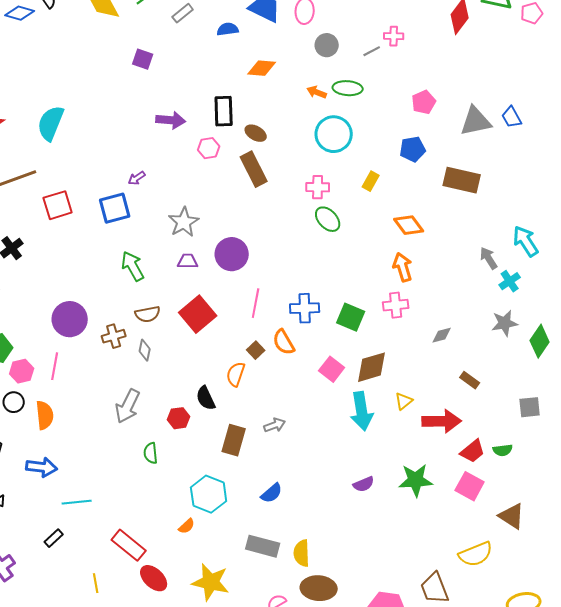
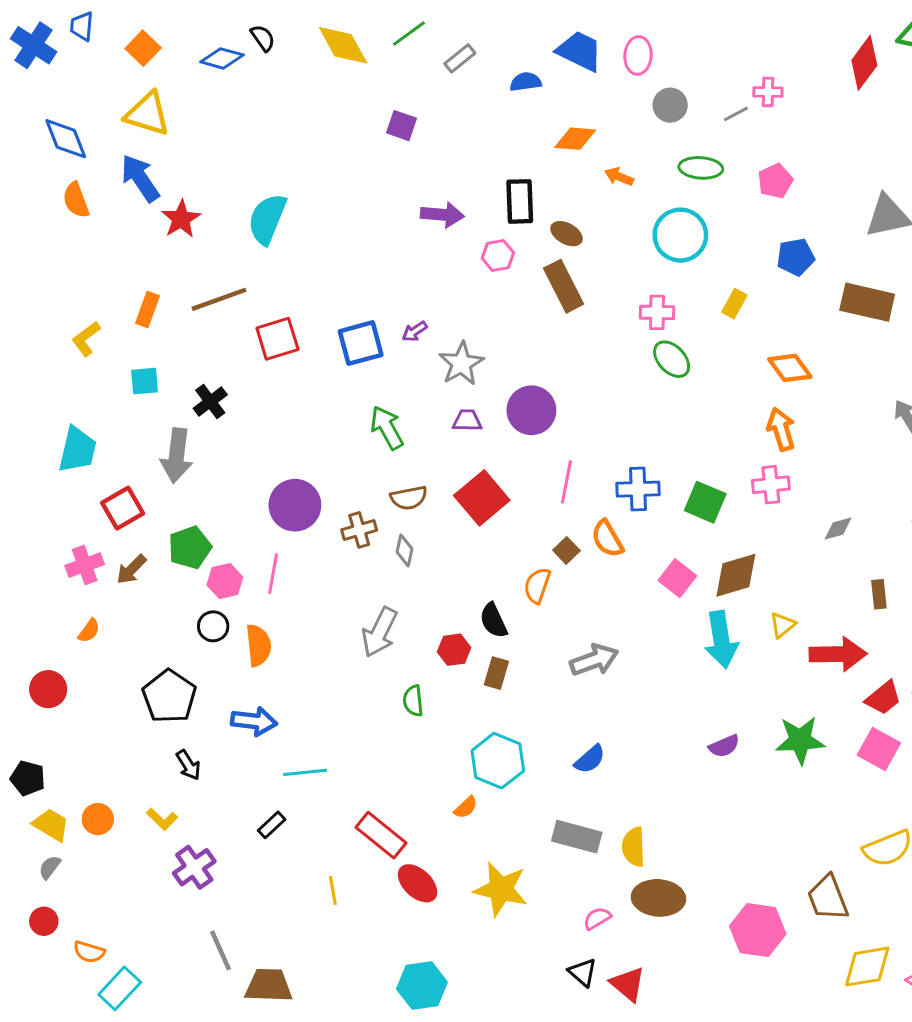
orange arrow: (317, 92) -> (619, 177), moved
pink pentagon: (424, 102) -> (775, 181), moved
purple arrow: (137, 178) -> (415, 331), moved
brown rectangle: (470, 380) -> (879, 594), turned 48
gray arrow: (275, 425) -> (594, 660), size x1.5
brown rectangle: (234, 440) -> (496, 673), moved, size x0.7

